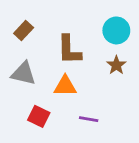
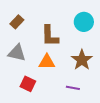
brown star: (116, 65) -> (82, 60), moved, size x1.5
purple line: (89, 119) -> (73, 88), moved

